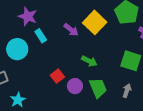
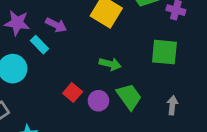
purple arrow: (71, 30) -> (56, 25), moved
gray arrow: (127, 91) -> (172, 105), moved

